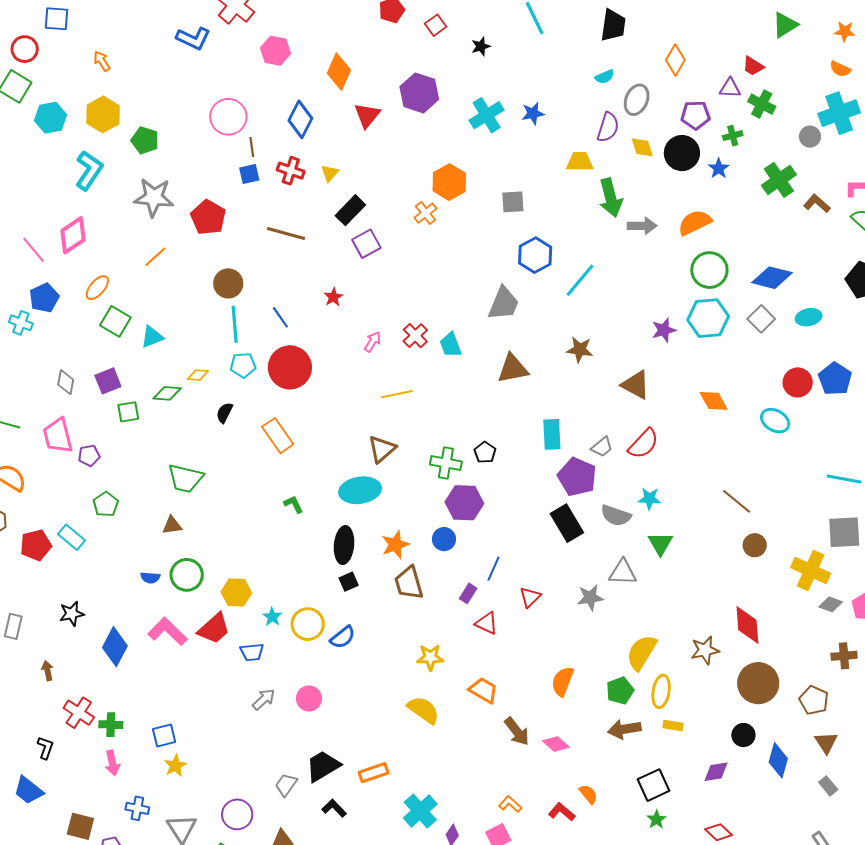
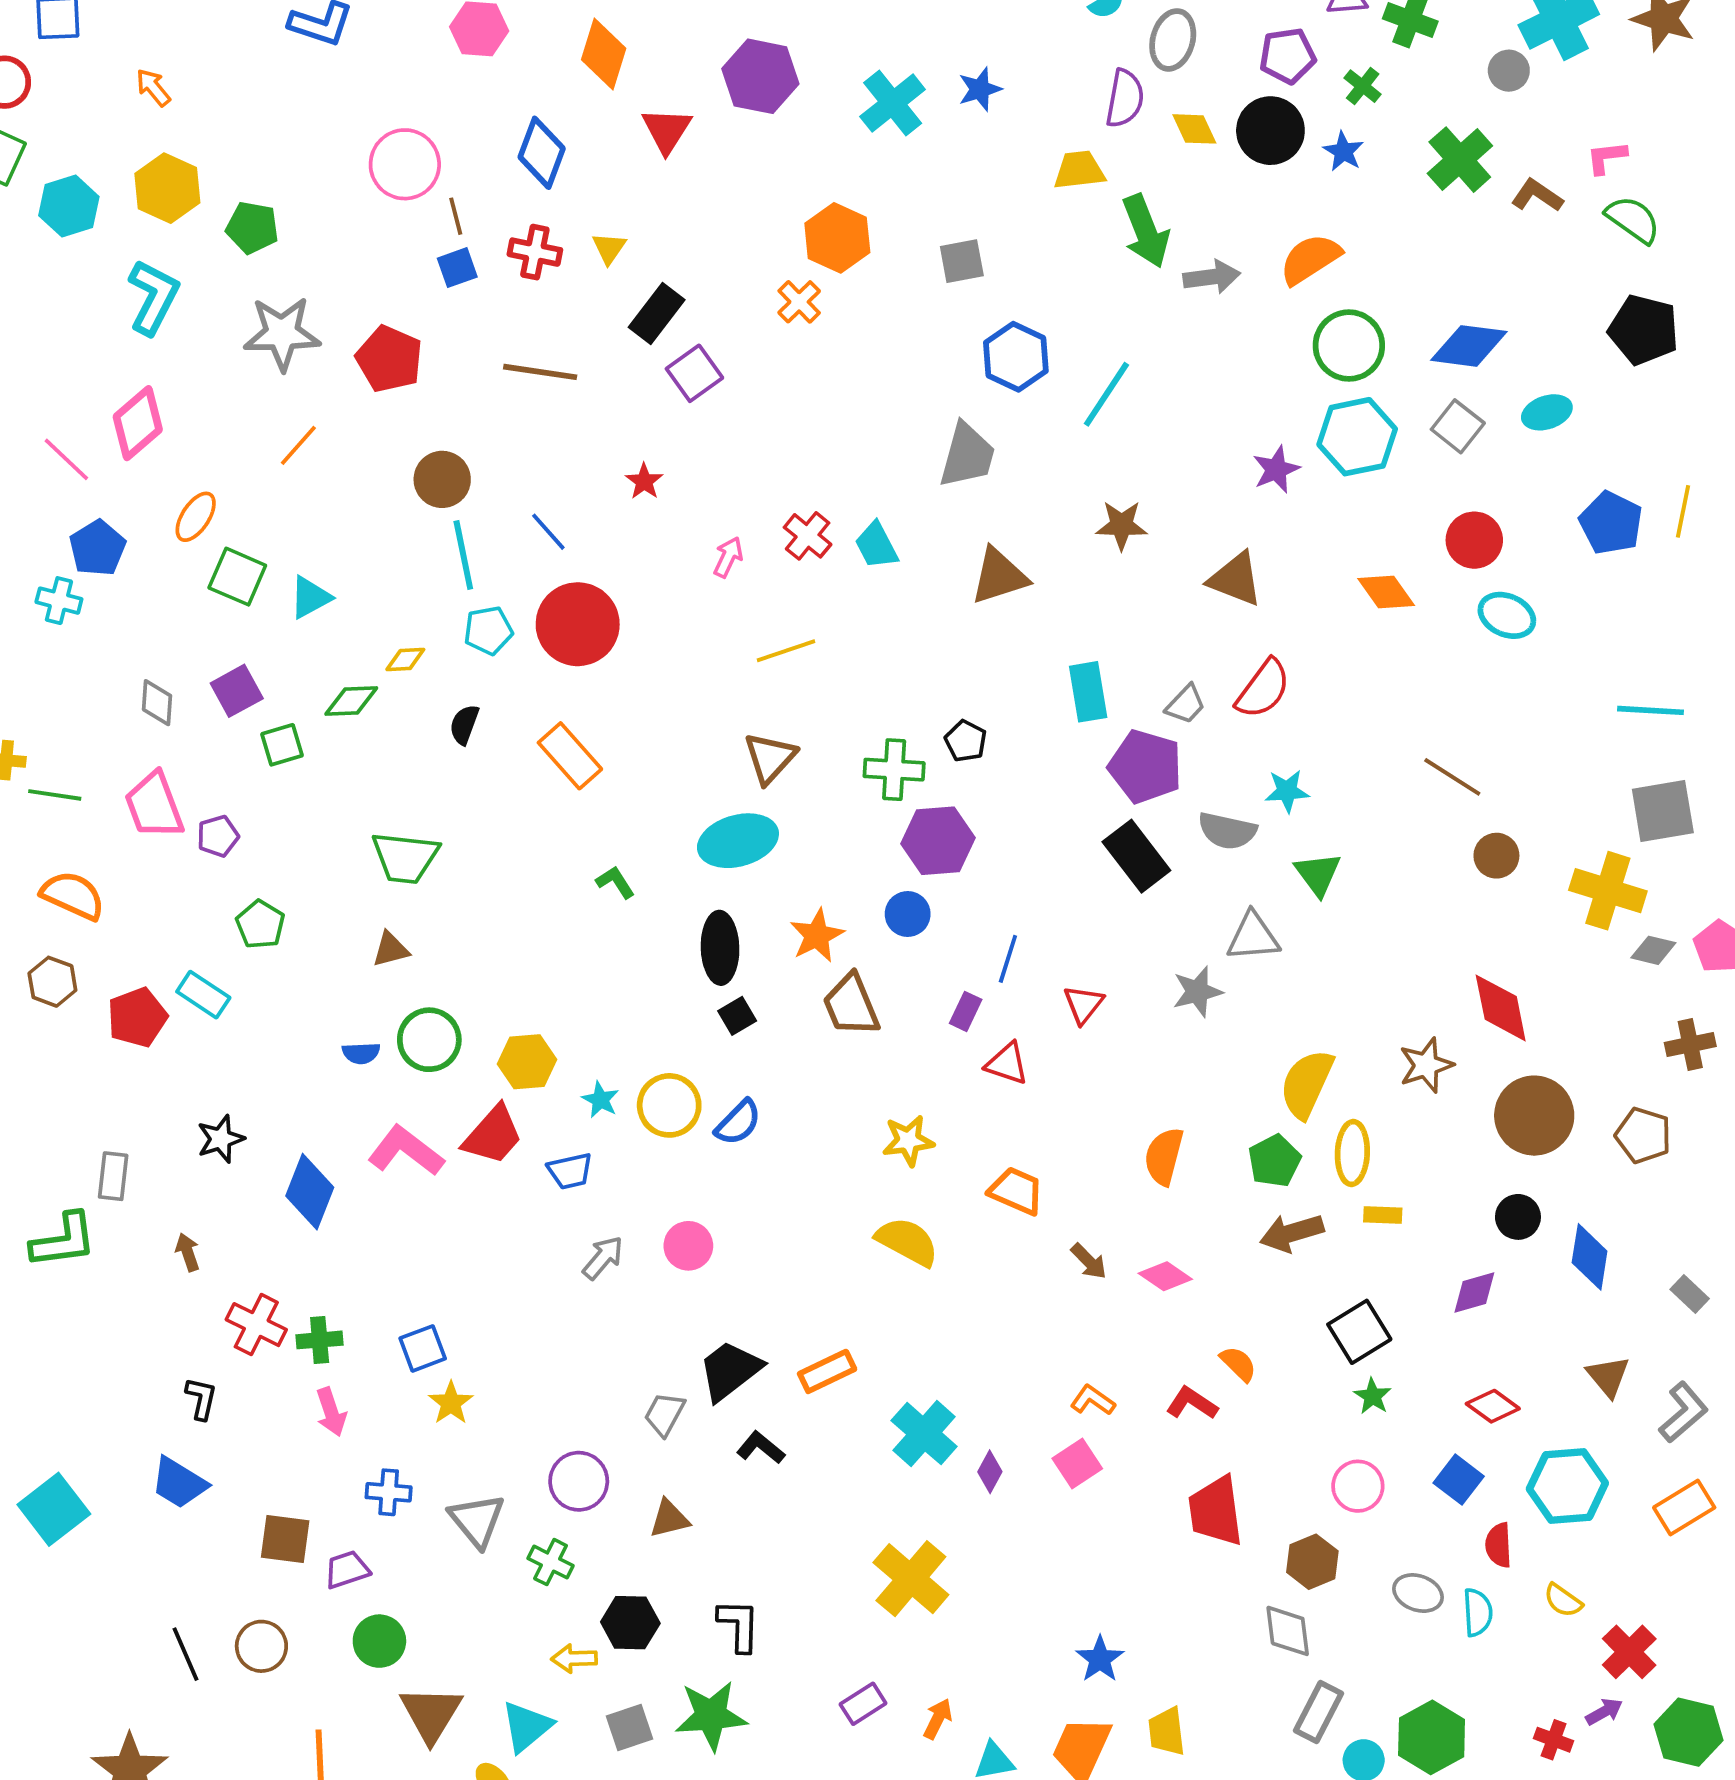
green cross: (733, 136) -> (1363, 86), turned -30
red circle: (798, 382) -> (1474, 540), moved
brown arrow: (517, 731) -> (1089, 1261), size x0.7
brown triangle: (826, 743) -> (1608, 1376), moved

